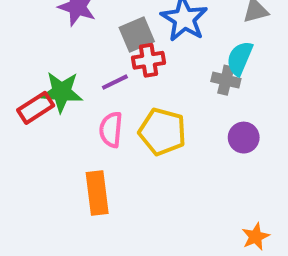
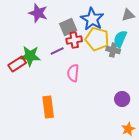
pink semicircle: (111, 130) -> (73, 73), moved
yellow pentagon: (162, 132) -> (97, 39), moved
purple circle: (244, 138) -> (122, 99), moved

